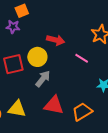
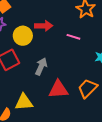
yellow circle: (37, 57) -> (23, 36), moved

